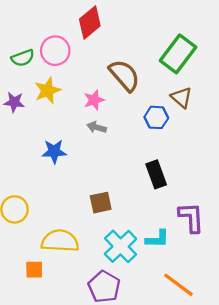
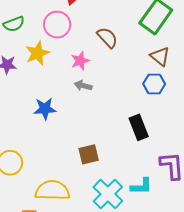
pink circle: (55, 51) -> (57, 25), moved
brown semicircle: (124, 75) -> (107, 38), size x0.7
blue hexagon: (156, 117) -> (154, 84), moved

